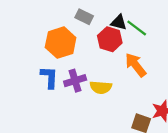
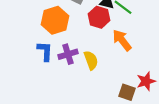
yellow semicircle: (101, 87) -> (91, 60), turned -114

